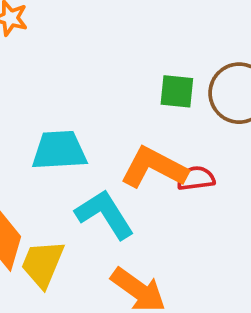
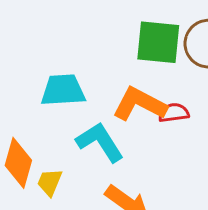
green square: (177, 91) -> (158, 42), size x1.6
yellow trapezoid: (43, 264) -> (50, 182), size x0.7

